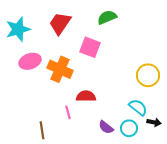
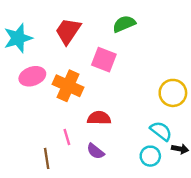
pink line: (68, 112) -> (67, 137), moved
purple semicircle: (106, 127) -> (95, 151), moved

